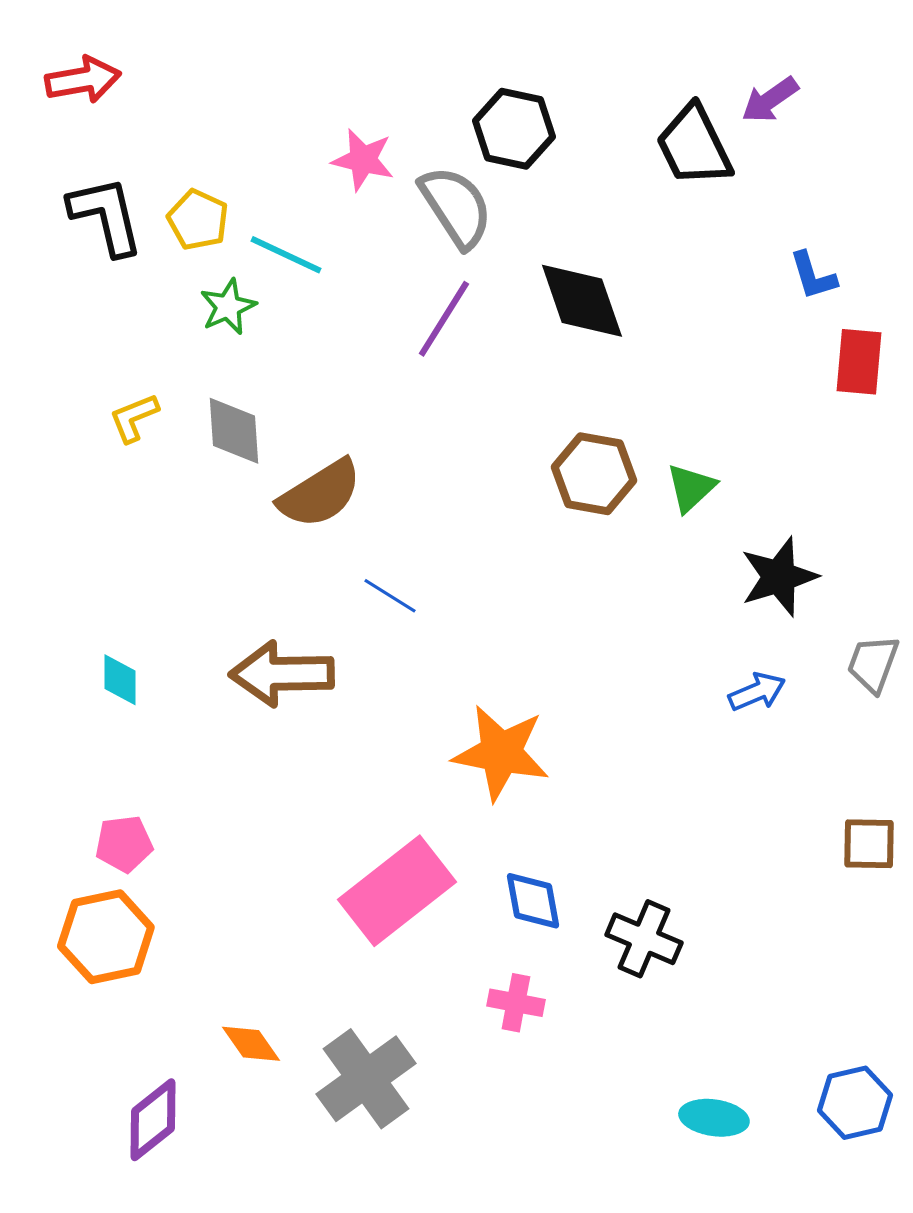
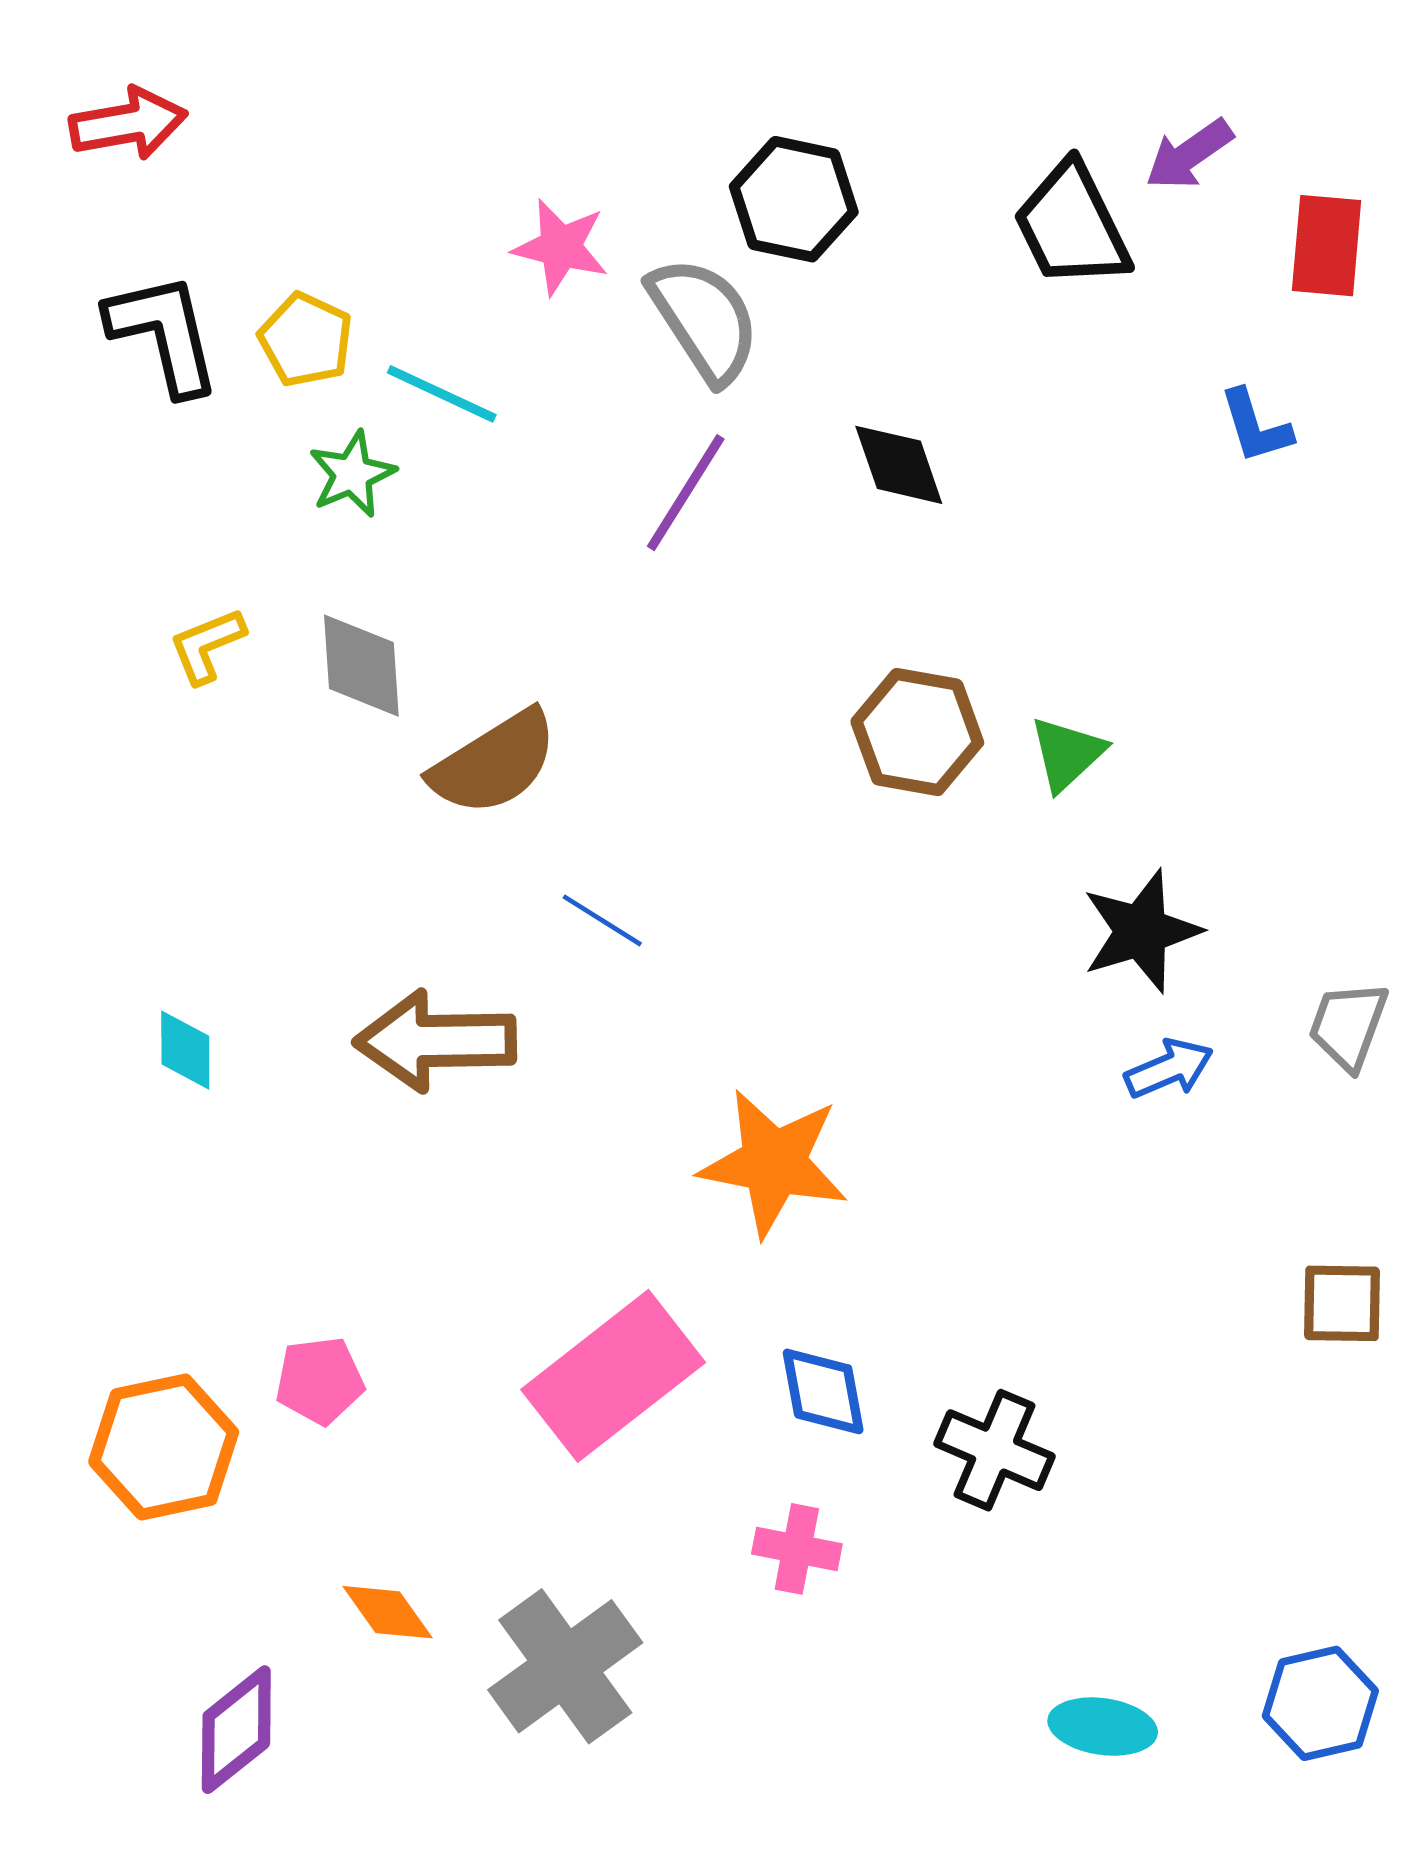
black diamond: (582, 301) -> (899, 465), size x0.7
red rectangle: (859, 362) -> (1327, 246), moved
black star: (779, 577) -> (1141, 931), moved
pink pentagon: (124, 844) -> (320, 1381), moved

